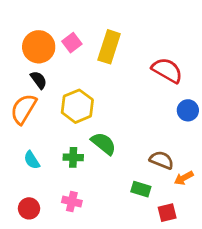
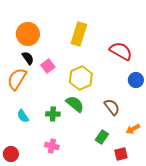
pink square: (72, 43) -> (48, 66), moved
yellow hexagon: (77, 106) -> (81, 78), moved
brown semicircle: (162, 160) -> (112, 107), moved, turned 30
green rectangle: (141, 189) -> (102, 137), turned -72
red circle: (29, 208) -> (11, 154), moved

